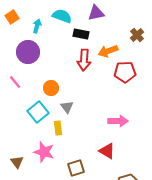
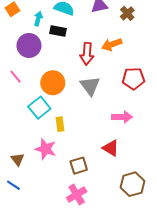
black rectangle: (81, 34) -> (58, 31), moved
brown cross: (137, 35) -> (127, 13), moved
red pentagon: (125, 72) -> (133, 79), moved
orange circle: (51, 88) -> (53, 83), size x1.5
gray triangle: (67, 107) -> (90, 86), moved, size x1.5

